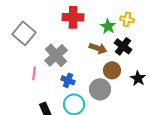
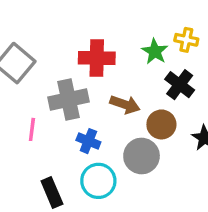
red cross: (73, 17) -> (97, 58), moved
brown arrow: (98, 48) -> (125, 105), moved
gray cross: (56, 55) -> (68, 100), turned 30

